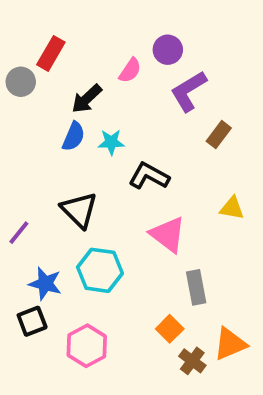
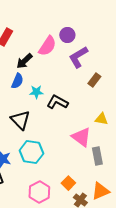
pink semicircle: (130, 70) -> (47, 46), size x1.5
cyan star: (111, 142) -> (36, 92), moved
pink triangle: (168, 234) -> (81, 137), moved
gray rectangle: (196, 287) -> (97, 156), moved
pink hexagon: (87, 346) -> (39, 192), moved

